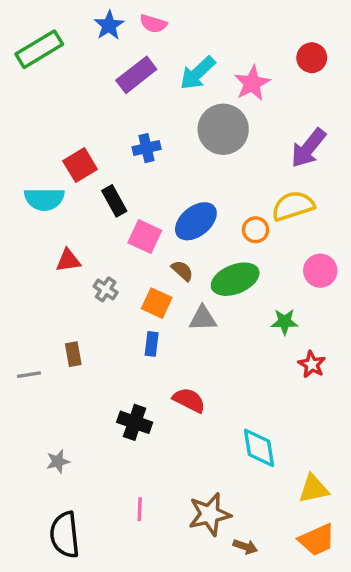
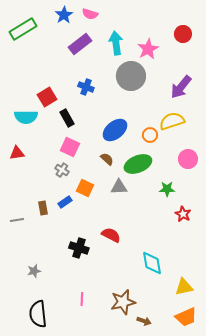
cyan arrow: (198, 73) -> (116, 43), turned 125
blue cross: (147, 148) -> (86, 87), turned 35
pink square: (145, 237) -> (70, 147), moved
red triangle: (68, 260) -> (17, 153), moved
orange square: (157, 303) -> (85, 188), moved
blue rectangle: (152, 344) -> (65, 202), moved, turned 48

